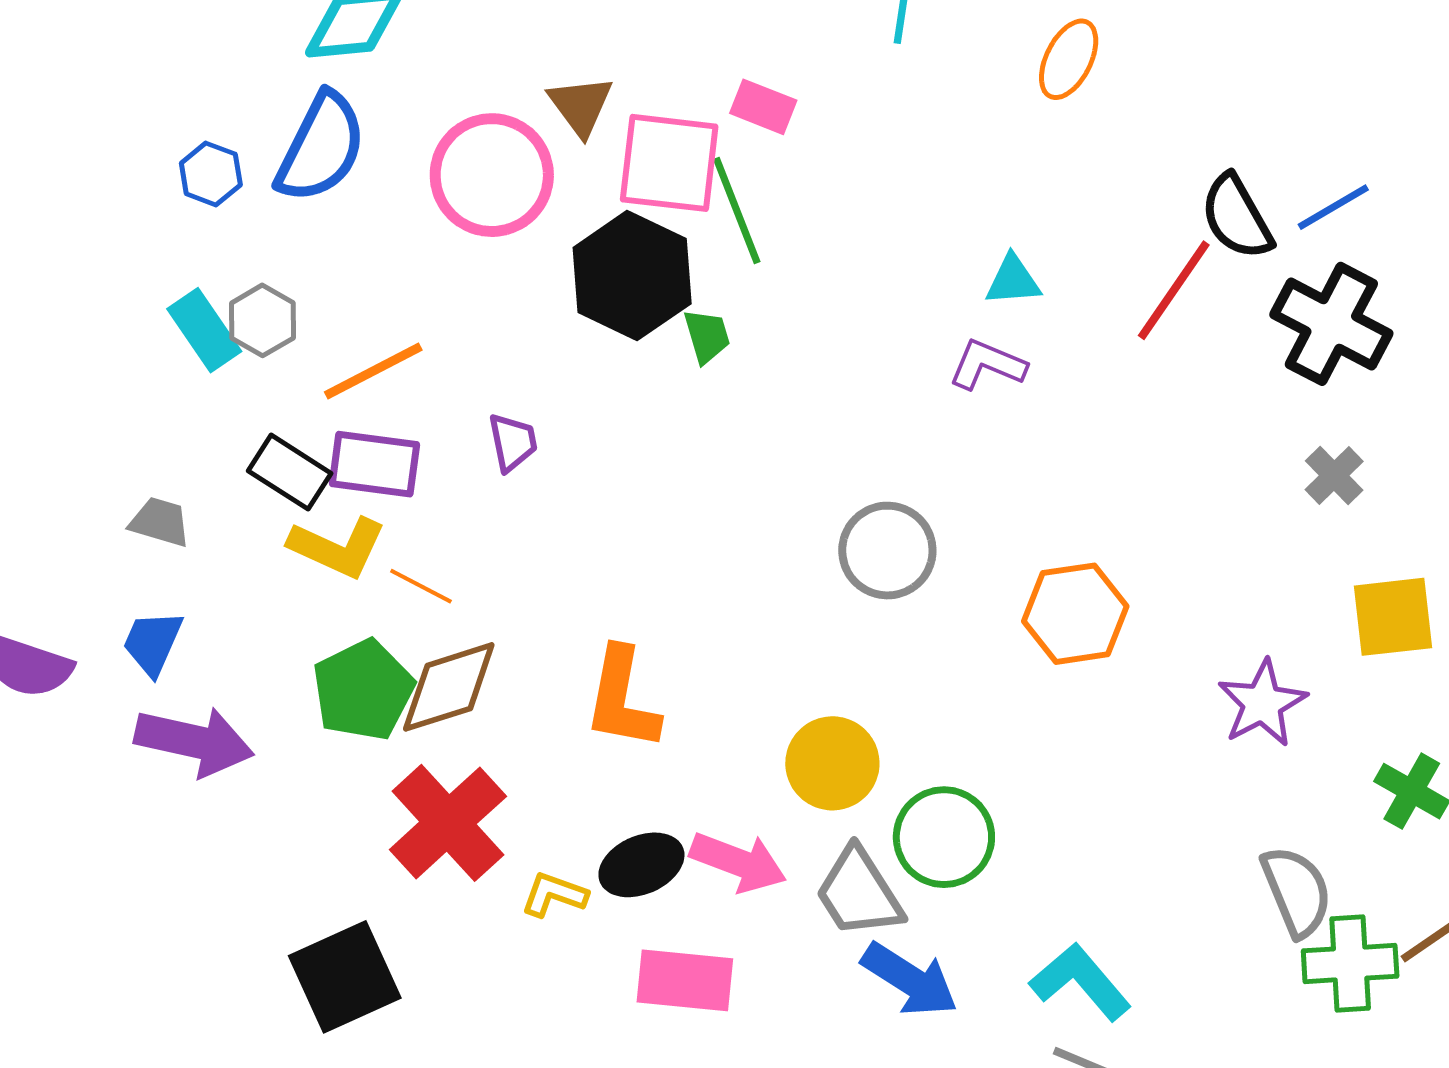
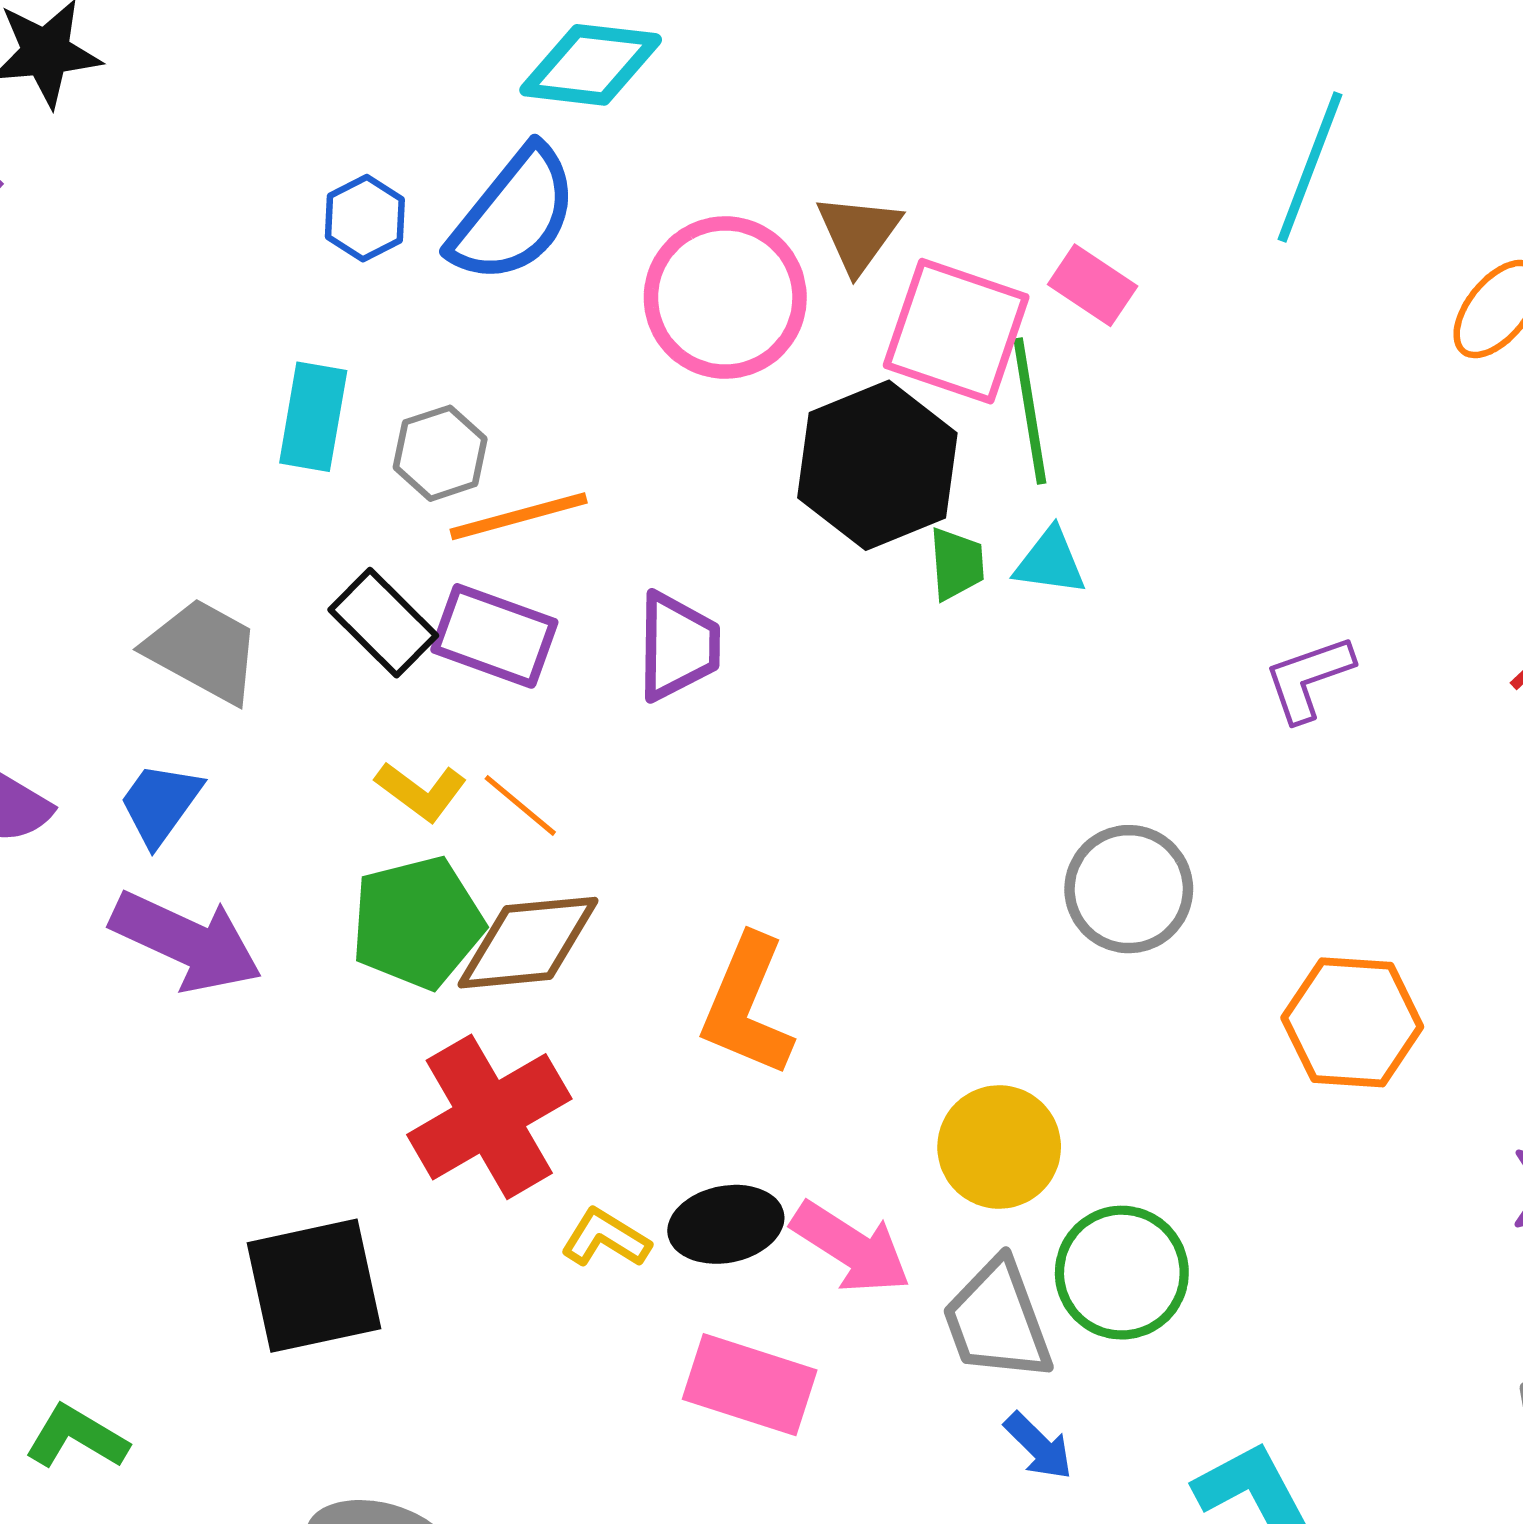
cyan triangle: (1013, 280) -> (1050, 562), moved
gray hexagon: (262, 320) -> (440, 453), moved
cyan rectangle: (204, 330) -> (313, 417), turned 32
purple L-shape: (987, 365) -> (1309, 678), turned -54
purple trapezoid: (513, 442) -> (678, 646), size x1.4
gray trapezoid: (160, 522) -> (203, 651), size x1.5
yellow L-shape: (337, 547) -> (421, 791), moved, size x0.7
blue arrow: (910, 980) -> (1038, 1446), size x0.6

